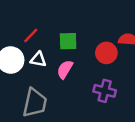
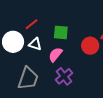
purple cross: (105, 91) -> (64, 76), moved, turned 30

